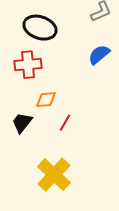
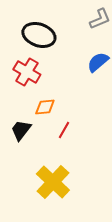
red cross: (28, 65) -> (27, 72), turned 36

